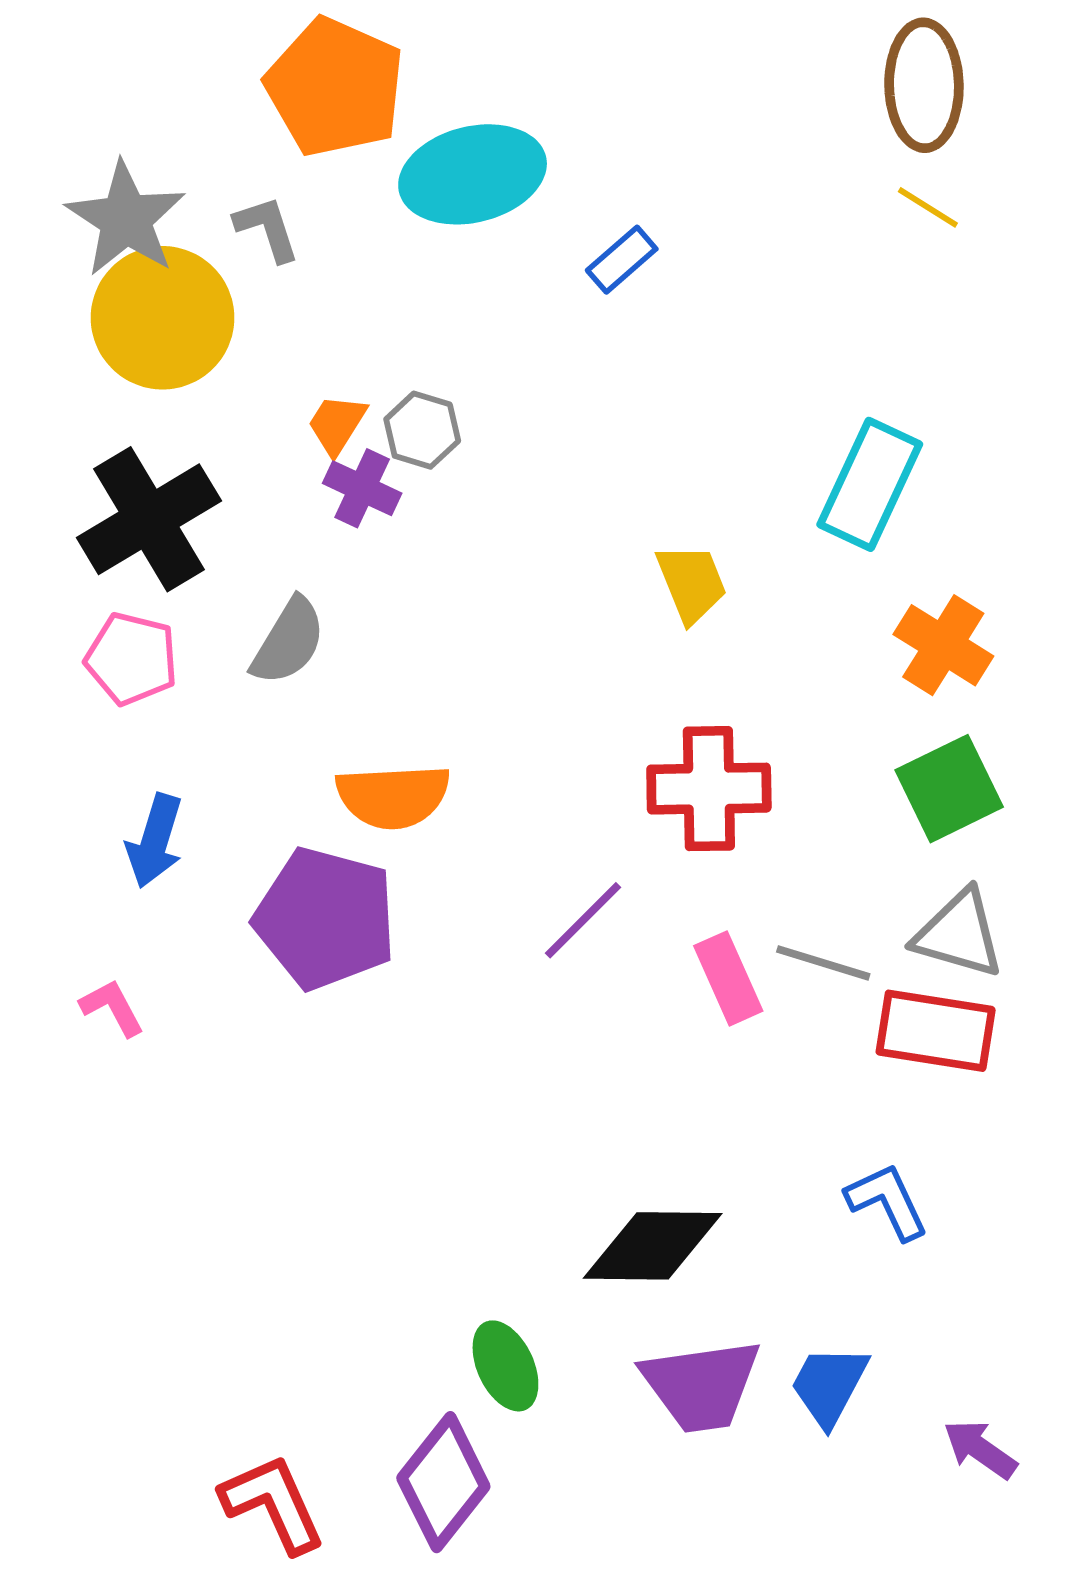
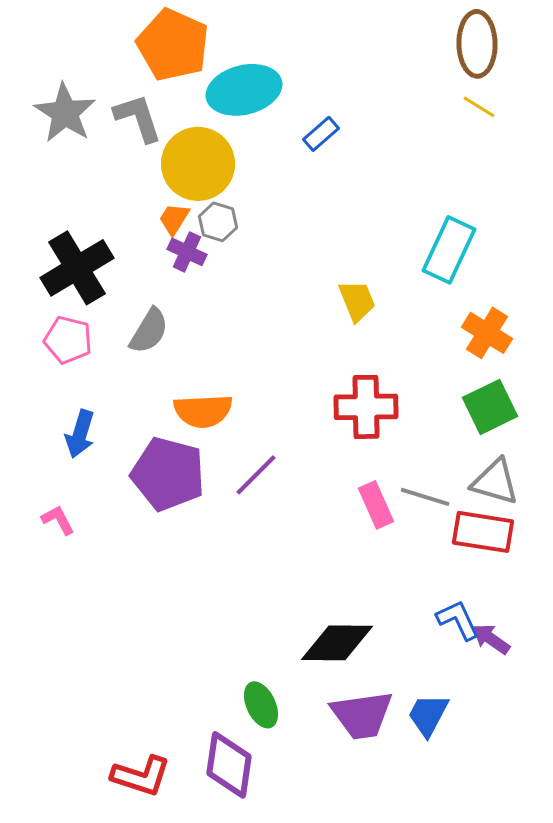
gray L-shape: (267, 229) -> (138, 118), size x1.4
yellow circle: (163, 318) -> (198, 164), moved
purple line: (583, 920) -> (256, 475), moved
purple arrow: (980, 1449) -> (491, 639), moved
purple diamond: (443, 1482) -> (229, 765), turned -30
red L-shape: (273, 1504) -> (141, 776), turned 132

